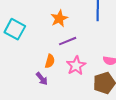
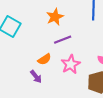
orange semicircle: (50, 61) -> (44, 59), turned 40

